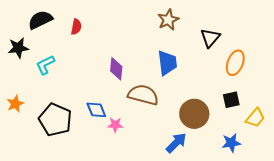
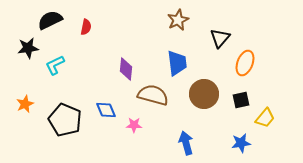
brown circle: (194, 114) -> (204, 94), moved
pink star: (115, 125) -> (134, 125), moved
blue arrow: (176, 143) -> (186, 143), turned -60

